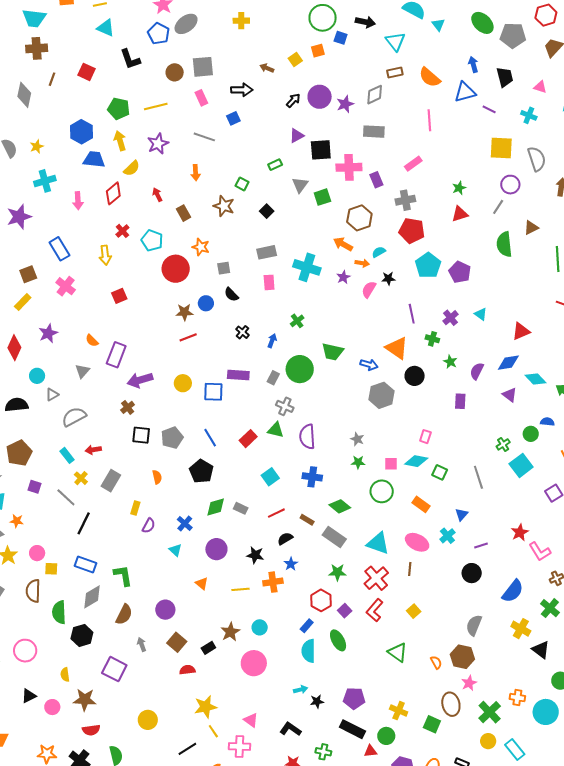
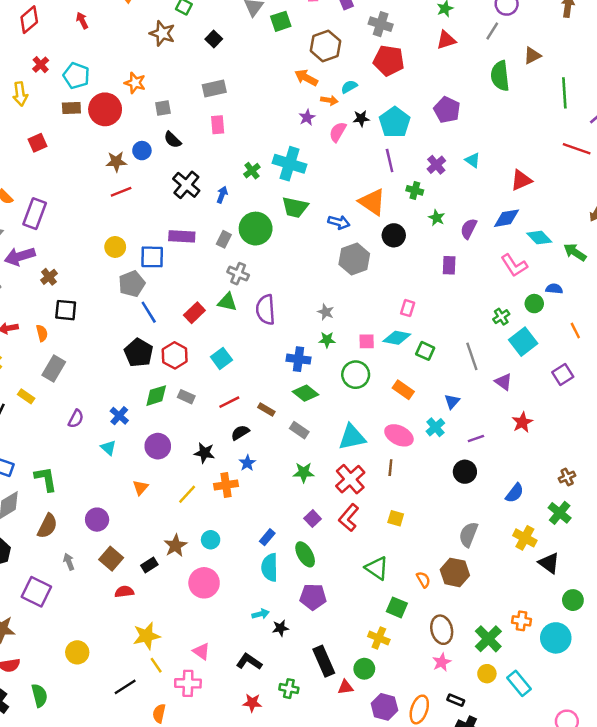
gray cross: (405, 200) -> (381, 24), turned 30
brown rectangle: (183, 213) -> (71, 108), moved, turned -63
cyan pentagon: (428, 265) -> (395, 122), moved
cyan cross: (307, 267) -> (289, 164), moved
black cross: (243, 332) -> (186, 185), size x1.6
purple arrow: (140, 380) -> (20, 256), moved
purple triangle: (510, 395) -> (503, 382), moved
gray pentagon: (172, 438) -> (132, 284), moved
orange semicircle: (157, 477) -> (42, 333), moved
blue cross: (312, 477) -> (298, 359), moved
gray rectangle: (111, 481) -> (54, 369), moved
yellow rectangle: (135, 508) -> (26, 396), moved, turned -72
gray rectangle: (334, 537) -> (299, 430), size x0.7
cyan triangle: (378, 543) -> (352, 437), turned -30
pink L-shape: (540, 551) -> (514, 265), moved
orange triangle: (202, 583) -> (140, 488), turned 32
yellow line: (240, 589) -> (187, 494), turned -42
blue semicircle: (513, 591) -> (515, 493), size x0.7
red hexagon: (321, 600) -> (175, 355), moved
yellow square: (414, 611) -> (396, 518), turned -32
pink star: (469, 683) -> (442, 662), moved
purple pentagon: (354, 698) -> (313, 597), moved
green square: (432, 724) -> (397, 607), moved
black rectangle: (353, 729) -> (324, 661), turned 40

